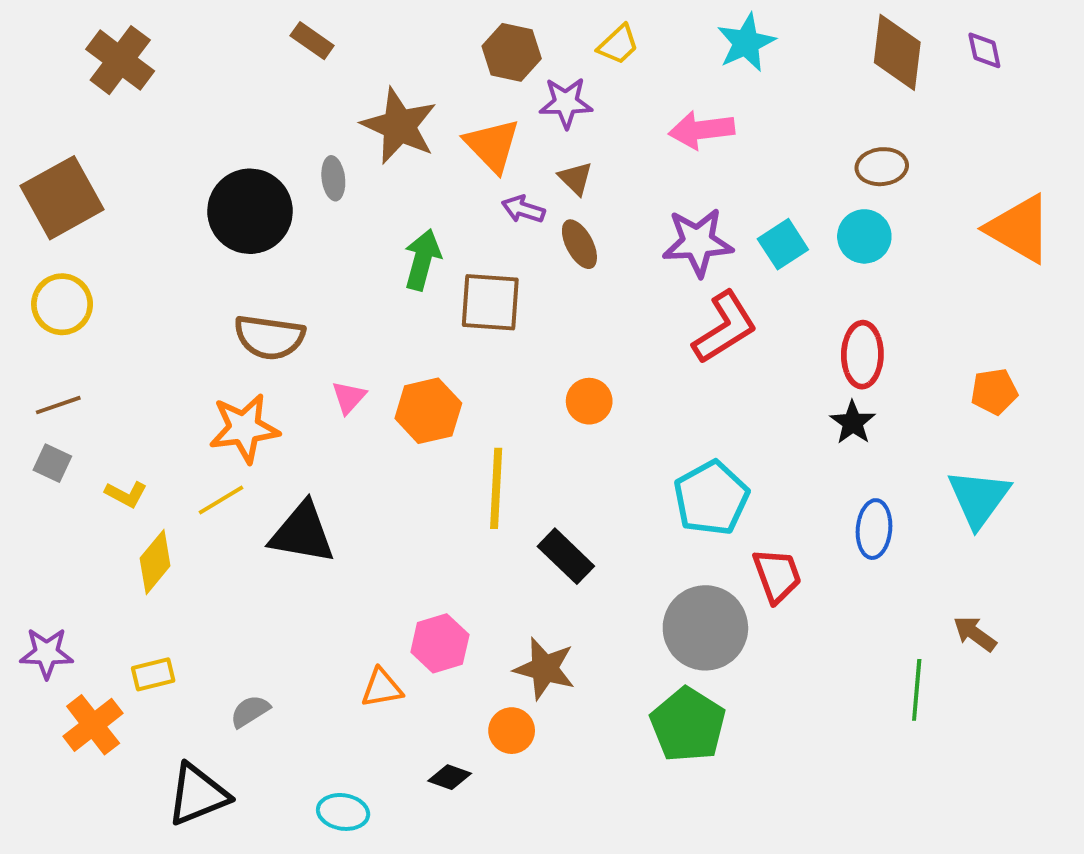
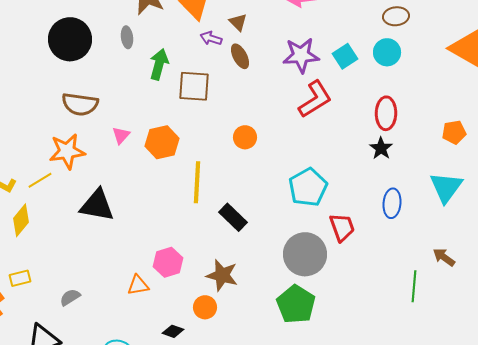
gray ellipse: (333, 178) -> (127, 37), moved
yellow line: (221, 500) -> (40, 180), moved

